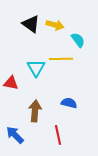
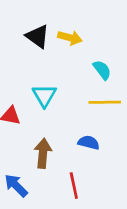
cyan semicircle: (78, 40) -> (102, 70), moved
yellow line: (61, 59) -> (105, 102), moved

